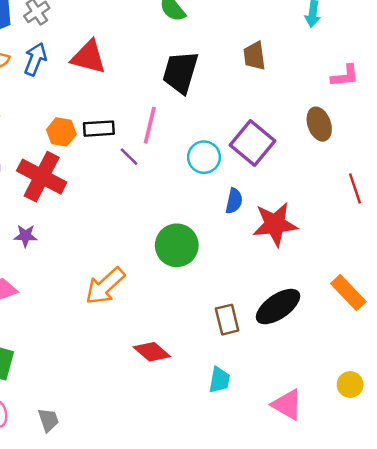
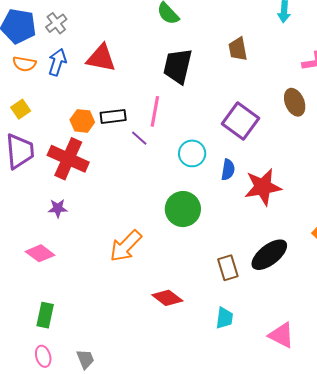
cyan circle: (204, 157) -> (192, 153), moved

